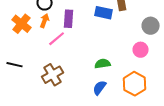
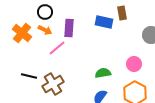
orange arrow: (45, 21) -> (45, 30), turned 96
pink circle: (141, 50) -> (134, 64), moved
black line: (15, 65) -> (29, 76), moved

